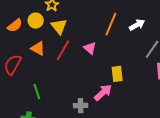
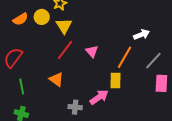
orange line: (111, 24) -> (125, 57), moved
orange triangle: (38, 48) -> (56, 79), moved
green line: (37, 92) -> (22, 86), moved

